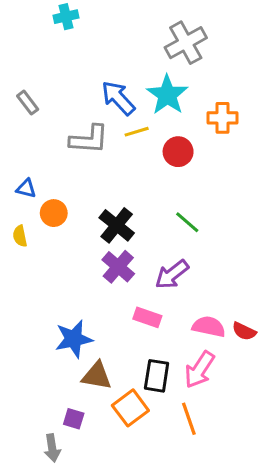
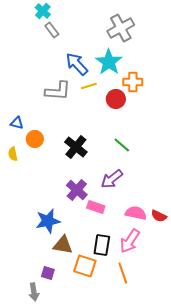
cyan cross: (66, 17) -> (43, 11), turned -35
gray rectangle: (28, 103) -> (52, 30), moved
orange cross: (223, 118) -> (133, 82), moved
purple cross: (118, 267) -> (77, 190), moved
orange square: (130, 408) -> (85, 266), turned -35

